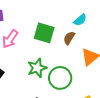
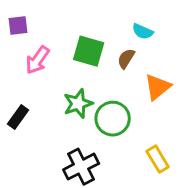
cyan semicircle: (80, 20) -> (143, 32), turned 64

